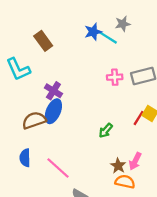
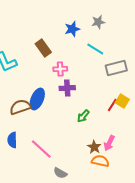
cyan line: (108, 37) -> (95, 49), moved
brown rectangle: (43, 41) -> (43, 48), moved
pink cross: (115, 77) -> (60, 69), moved
purple cross: (53, 91) -> (67, 88), moved, turned -35

